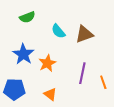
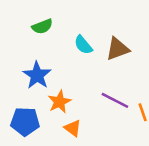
orange star: (47, 63) -> (59, 102), moved
purple line: (82, 73) -> (115, 100), turned -75

